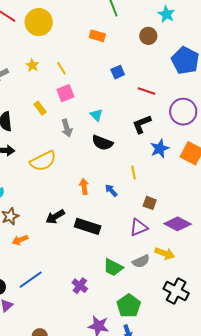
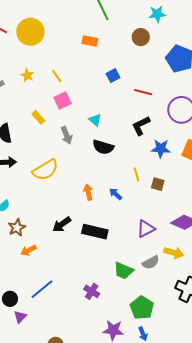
cyan star: (166, 14) -> (157, 14), turned -30
blue star: (160, 149) -> (161, 149), turned 30
brown square: (150, 203) -> (158, 184), moved

